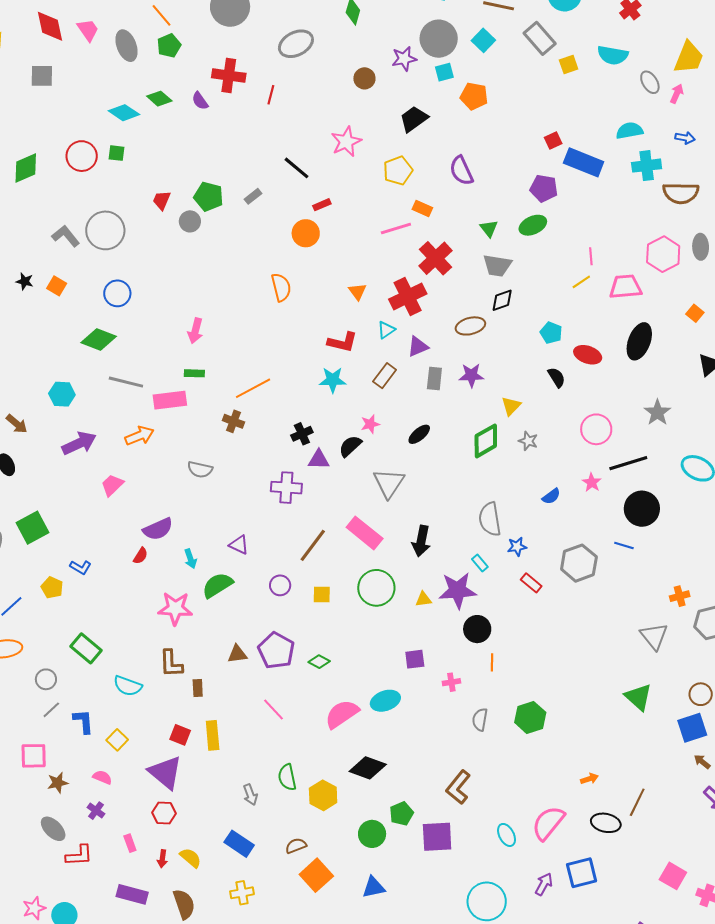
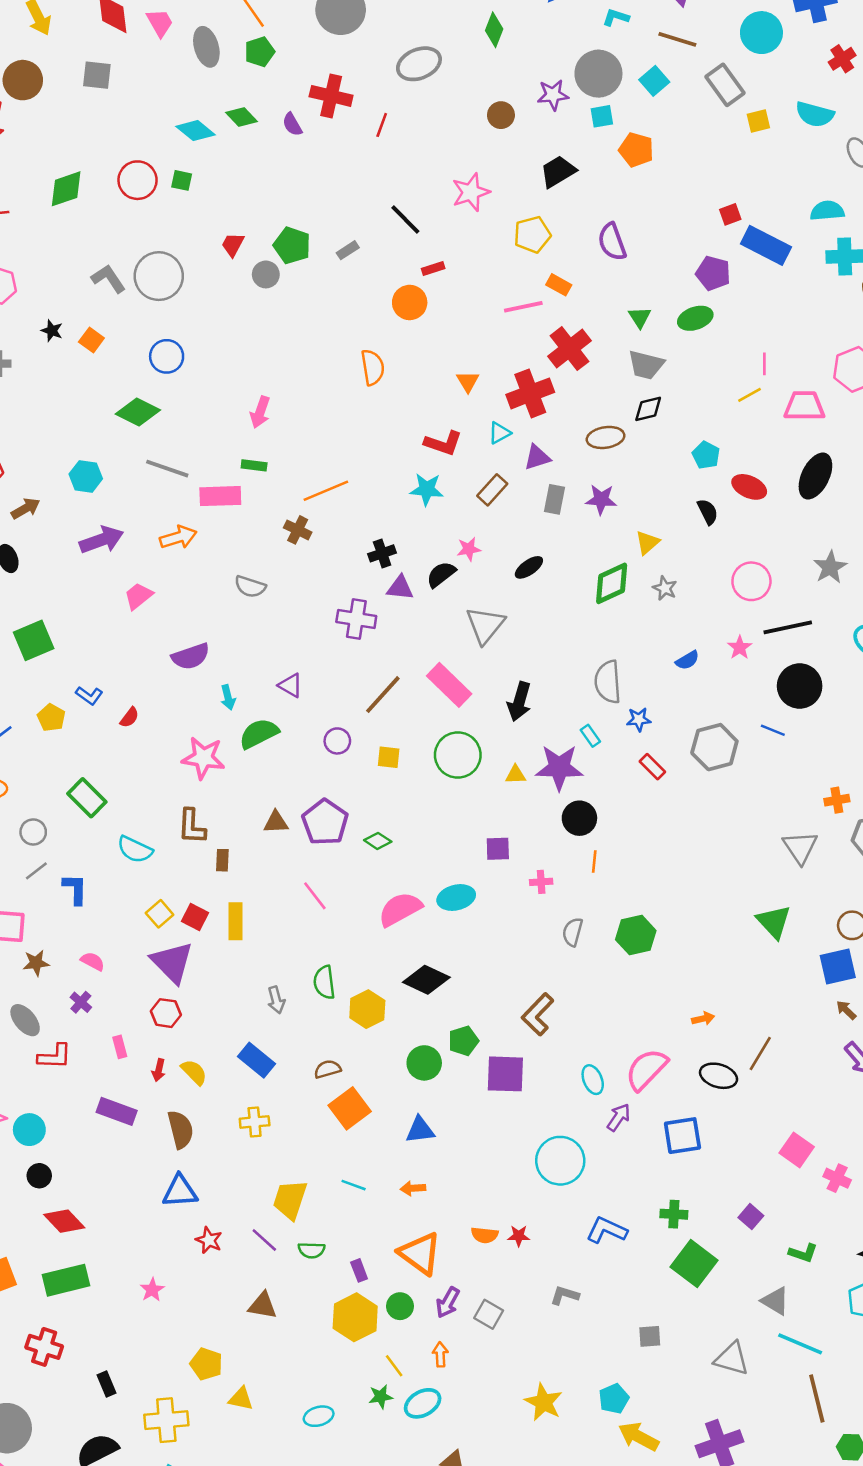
brown arrow: (17, 424) -> (26, 508), turned -75
red semicircle: (141, 556) -> (129, 717), moved
yellow square: (117, 740) -> (160, 914), moved
purple arrow: (544, 884) -> (619, 1117), moved

